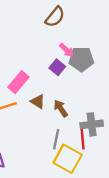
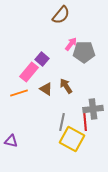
pink arrow: (66, 50) -> (71, 44), turned -96
purple square: (57, 67) -> (42, 59), moved
brown arrow: (61, 108) -> (66, 86), moved

